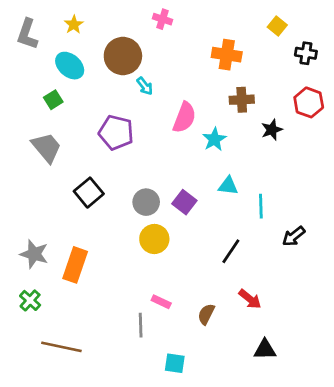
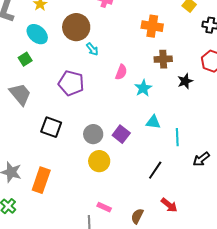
pink semicircle: (184, 117) -> (121, 72), size x0.7
black square: (89, 193) -> (51, 127), turned -30

